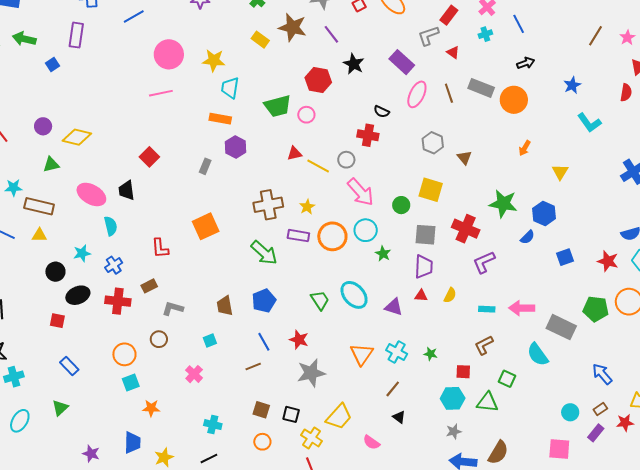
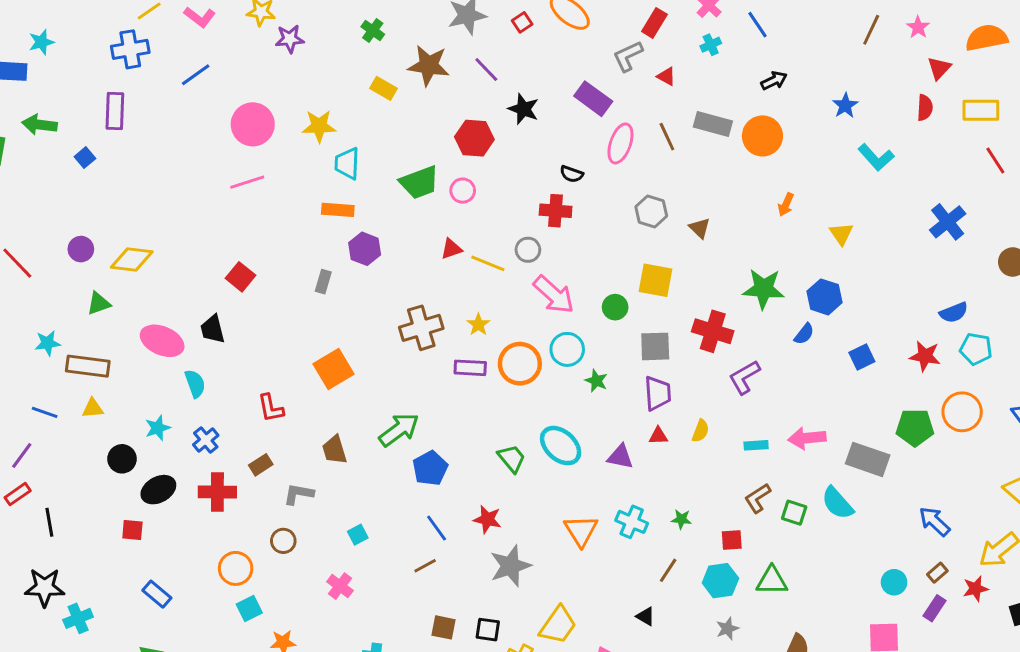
green arrow: (264, 253) -> (399, 430), moved, turned -72
brown trapezoid: (225, 306) -> (334, 450), moved
green square: (507, 379) -> (794, 513), moved
brown line: (393, 389) -> (668, 570), moved

